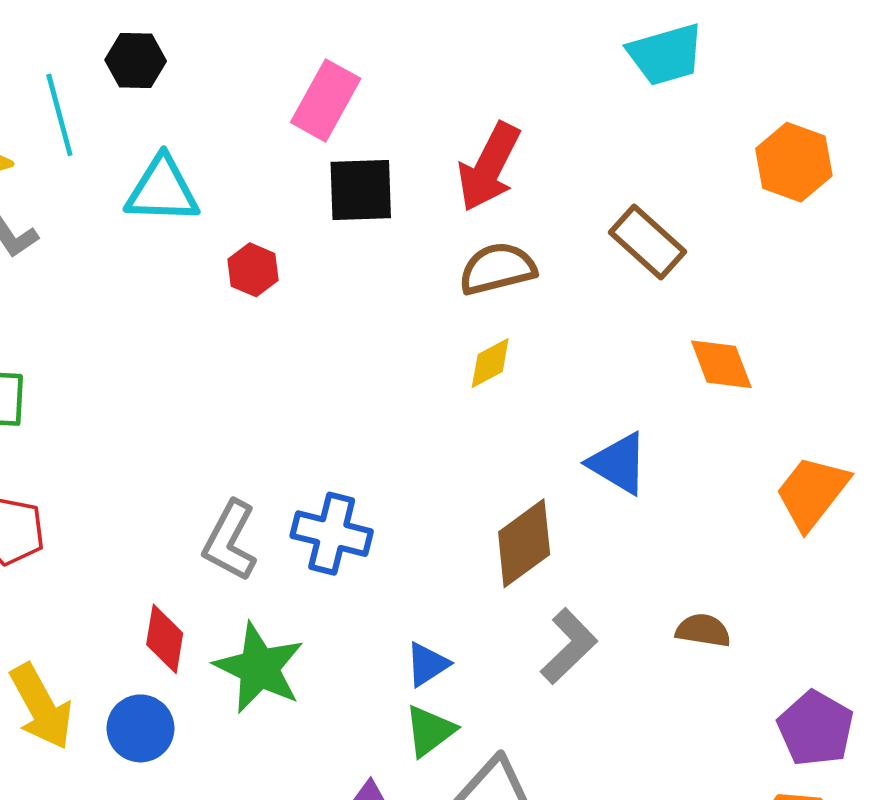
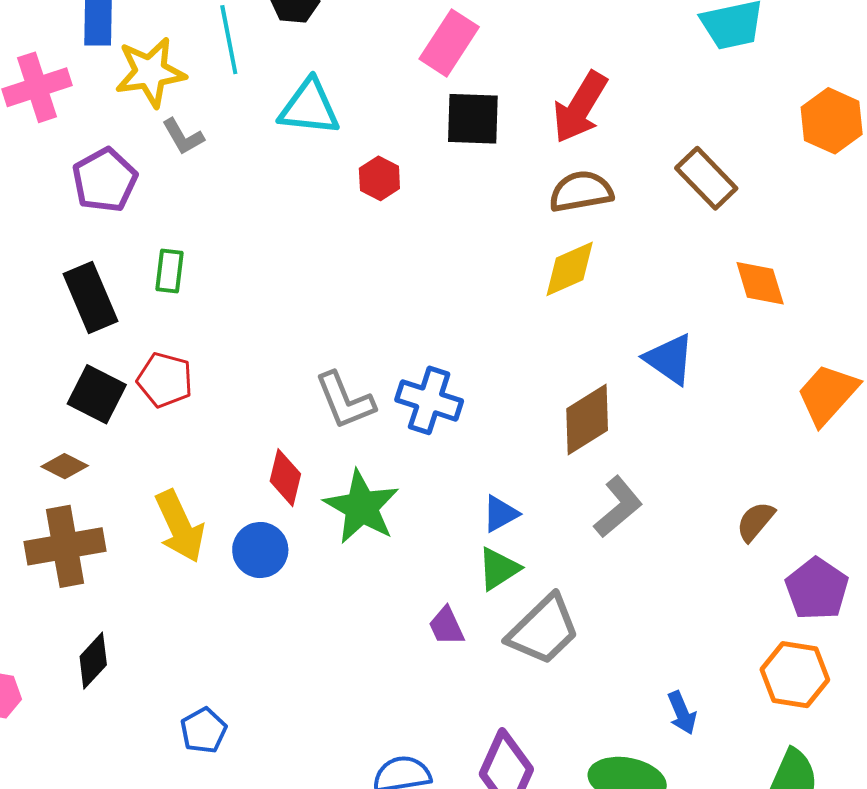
yellow diamond: (490, 363) -> (570, 269), size x1.4
gray L-shape: (230, 541) -> (345, 401), turned -54
brown semicircle: (703, 630) -> (755, 521), moved, turned -63

